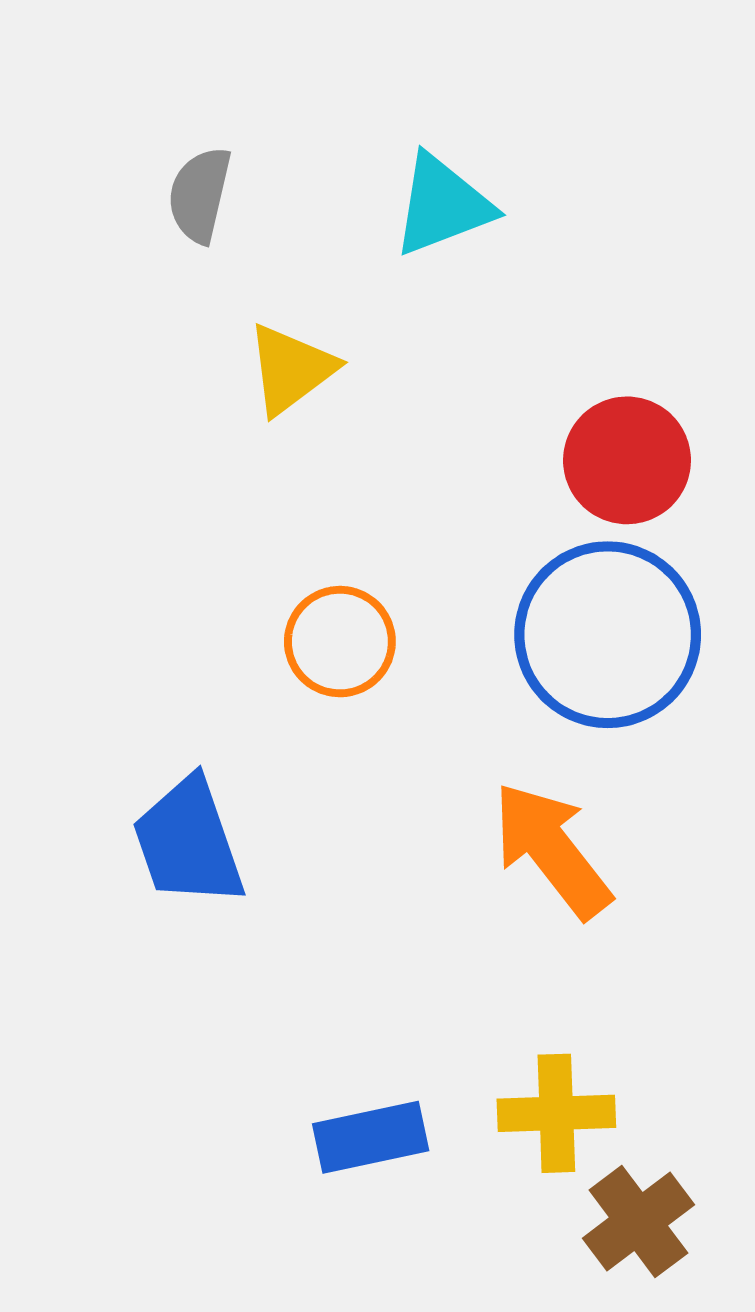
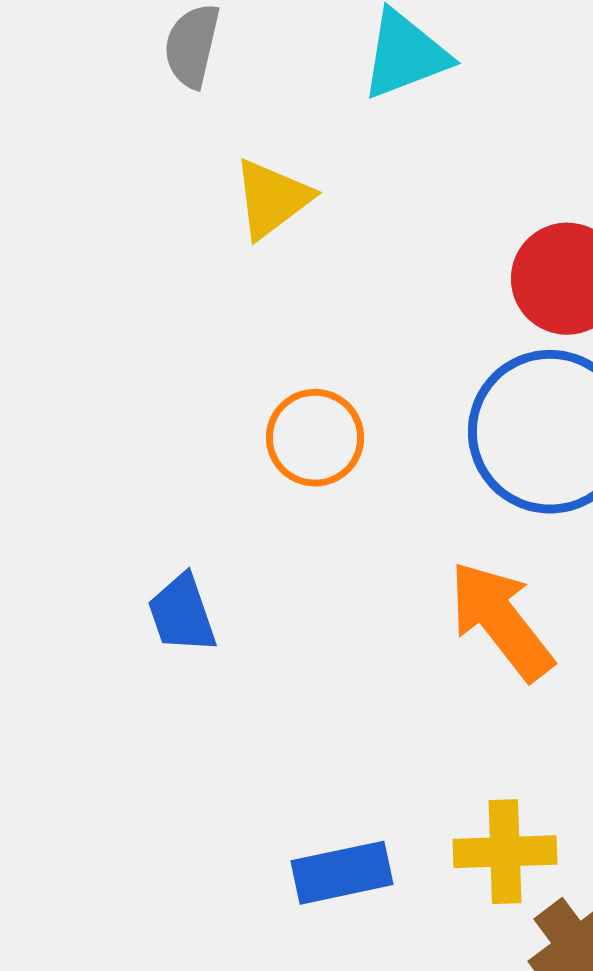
blue trapezoid: (188, 842) -> (182, 614), size x0.7

